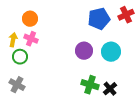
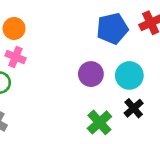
green cross: (90, 85) -> (99, 122), turned 30
black cross: (110, 89) -> (134, 108), moved

